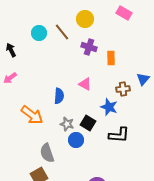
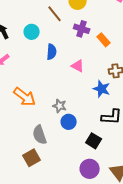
cyan circle: (39, 33) -> (32, 32), moved
orange rectangle: (111, 58) -> (104, 40), turned -40
blue semicircle: (59, 96) -> (52, 52), moved
black square: (88, 123) -> (94, 141), moved

